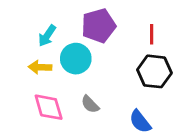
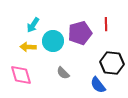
purple pentagon: (99, 26) -> (80, 33), moved
black hexagon: (154, 71) -> (112, 63), moved
pink diamond: (49, 107) -> (21, 75), moved

